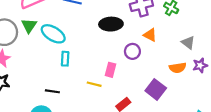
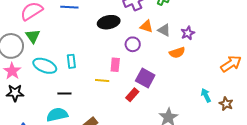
cyan ellipse: (53, 34) -> (45, 66), moved
gray triangle: (188, 43) -> (164, 30), moved
purple star: (200, 65) -> (188, 33), moved
purple square: (156, 89) -> (145, 78), moved

